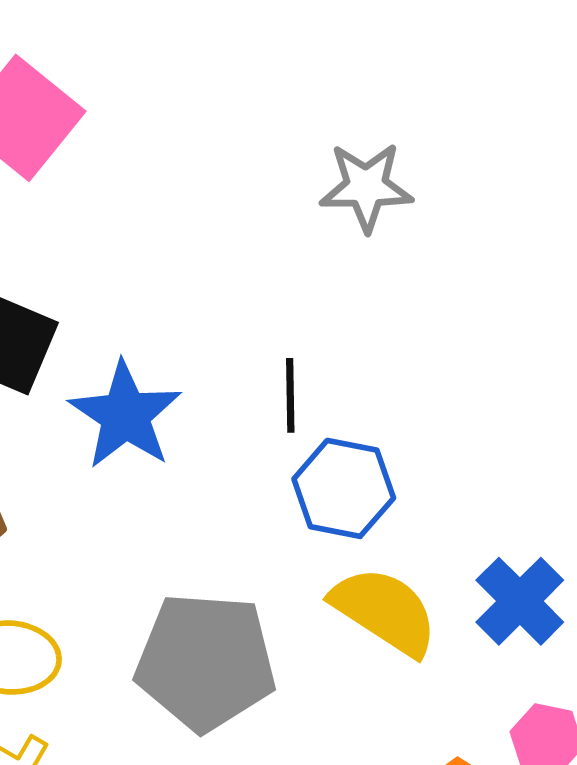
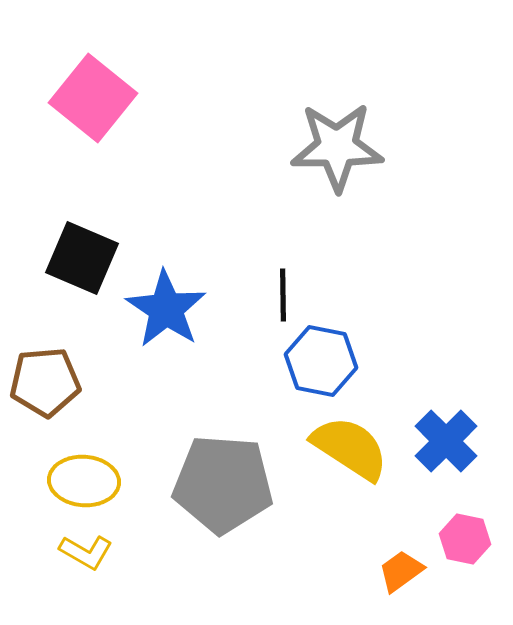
gray star: (366, 187) -> (337, 147), size x1.4

